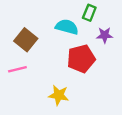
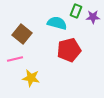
purple star: (105, 35) -> (93, 17), moved
yellow star: (59, 95) -> (31, 78), moved

